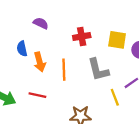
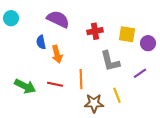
purple semicircle: (41, 23) -> (58, 19), size x1.6
orange line: (64, 70) -> (81, 79), moved
yellow line: (115, 97) -> (117, 95), moved

